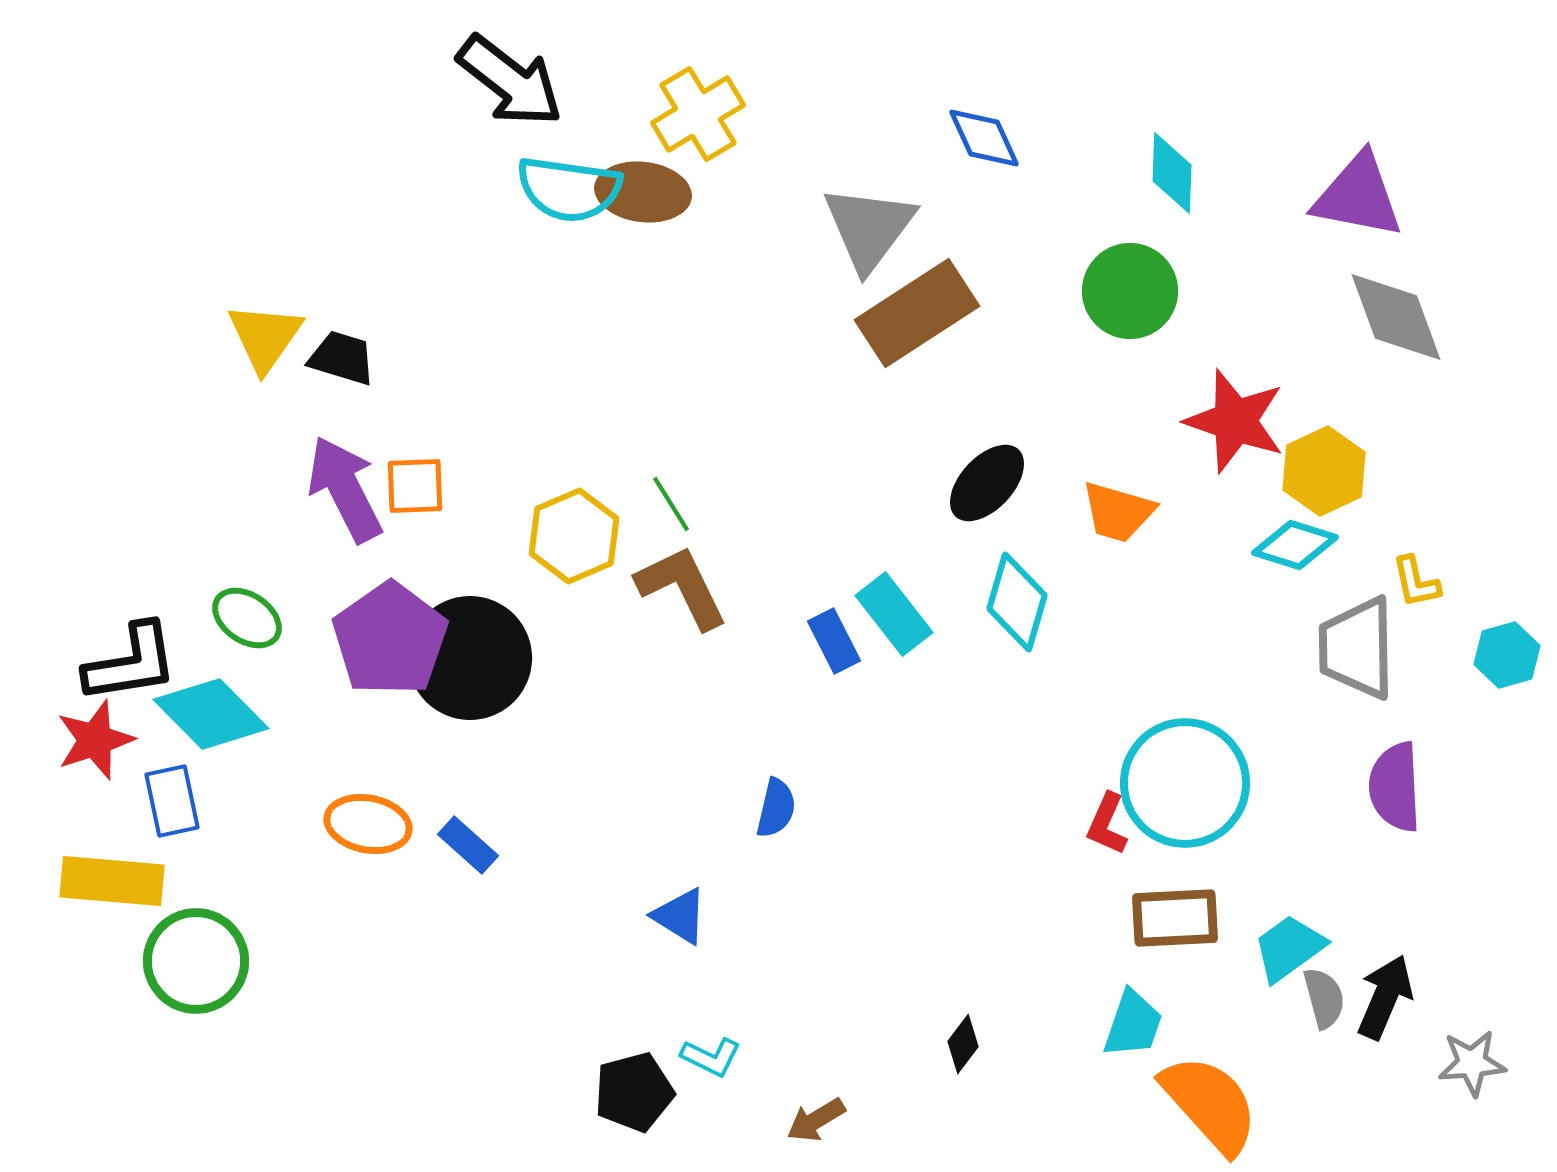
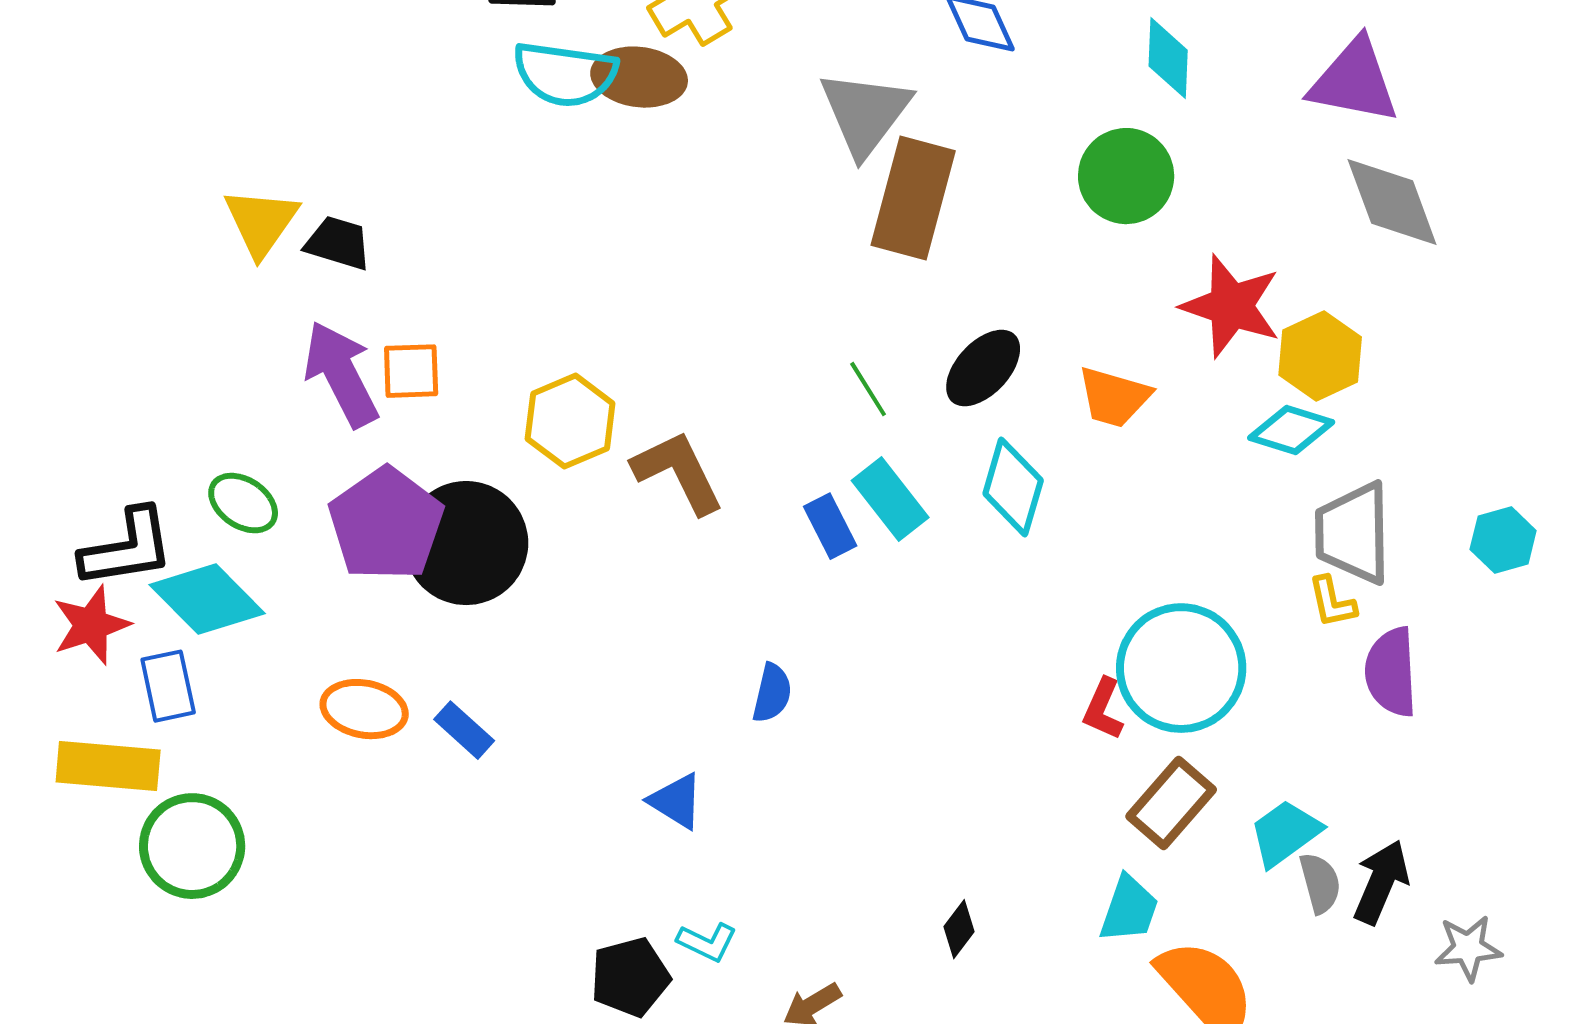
brown rectangle: (917, 313) -> (913, 198), turned -42
green line: (671, 504) -> (868, 389), moved
yellow L-shape: (1416, 582) -> (1332, 602), moved
brown rectangle: (1175, 918) -> (1171, 803), turned -46

